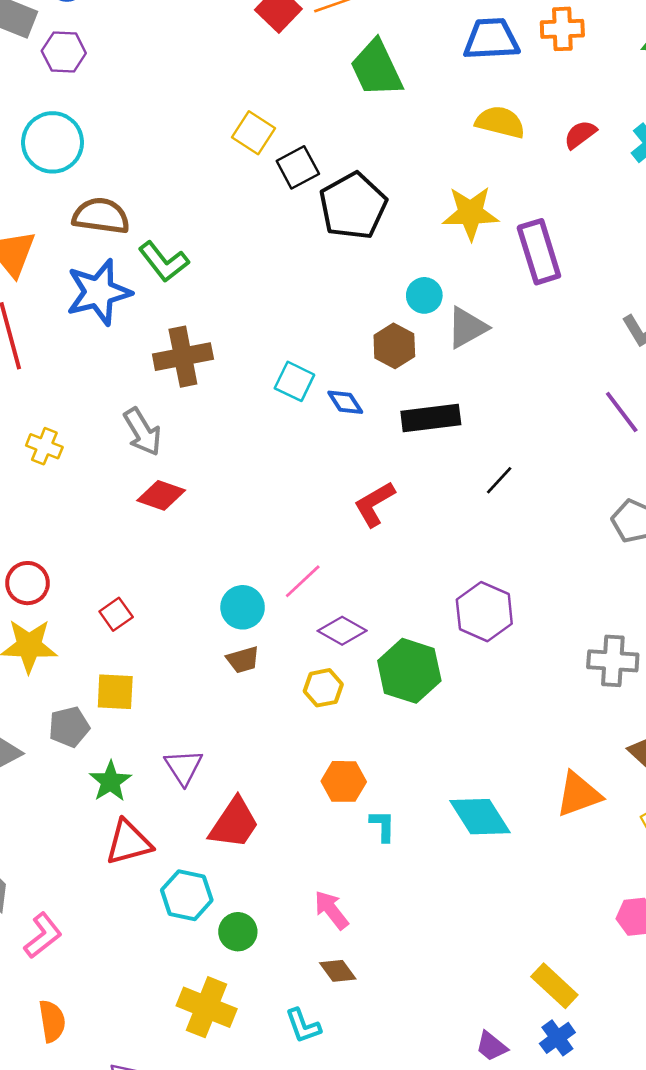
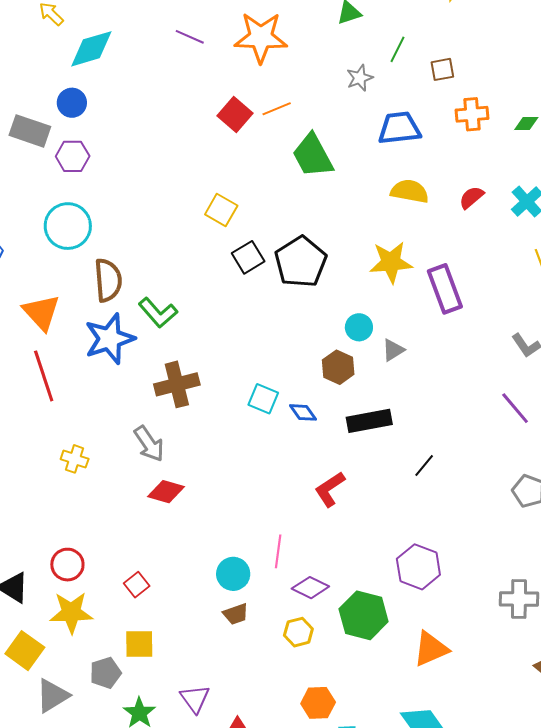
orange cross: (562, 29) -> (472, 114), moved
black square: (298, 167) -> (248, 257), moved
brown semicircle: (101, 216) -> (108, 280), turned 81
gray triangle: (467, 328) -> (393, 350), size x0.7
pink line: (303, 581) -> (278, 551), turned -36
orange triangle: (579, 794) -> (431, 649), moved

